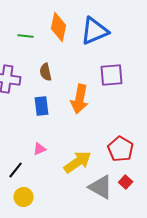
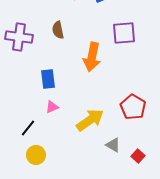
blue rectangle: (42, 106) -> (48, 79), moved
red square: (126, 182) -> (138, 156), moved
gray triangle: (101, 187) -> (113, 145), size x0.6

